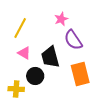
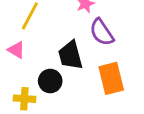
pink triangle: (24, 53) -> (16, 50), moved

